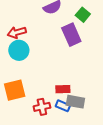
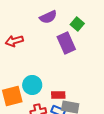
cyan circle: (19, 50) -> (32, 85), moved

